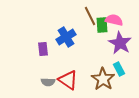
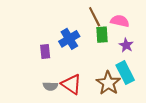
green rectangle: (102, 25) -> (102, 35), moved
purple star: (120, 43) -> (126, 45), size x0.6
cyan rectangle: (119, 69) -> (125, 73), size x1.5

